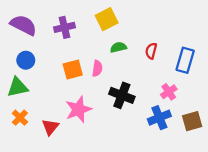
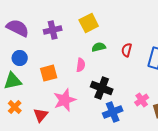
orange square: (73, 70) -> (49, 73), moved
pink cross: (169, 92) -> (142, 100), moved
blue cross: (159, 118) -> (113, 112), moved

